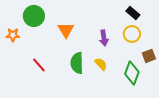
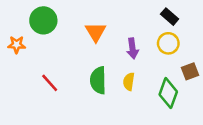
orange triangle: (66, 30) -> (96, 32), moved
yellow semicircle: (101, 64) -> (129, 82), turned -128

